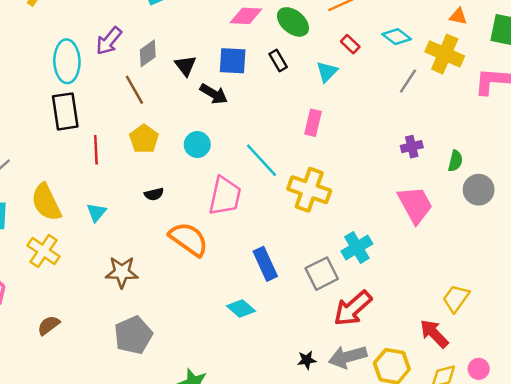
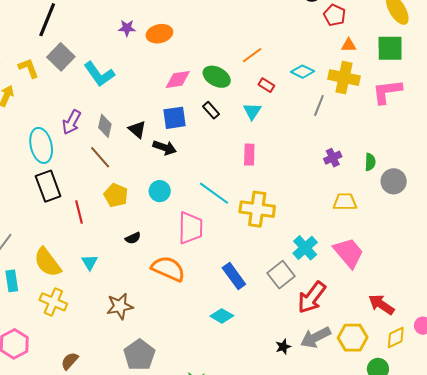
gray diamond: (148, 53) -> (105, 126), turned -30
pink trapezoid: (415, 205) -> (349, 253), moved
yellow trapezoid: (456, 298) -> (345, 202), moved, turned 65

